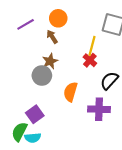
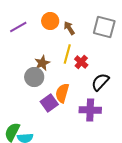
brown arrow: (52, 37) -> (69, 28), moved
yellow line: (92, 46) -> (67, 54), moved
purple square: (35, 114) -> (49, 103), moved

